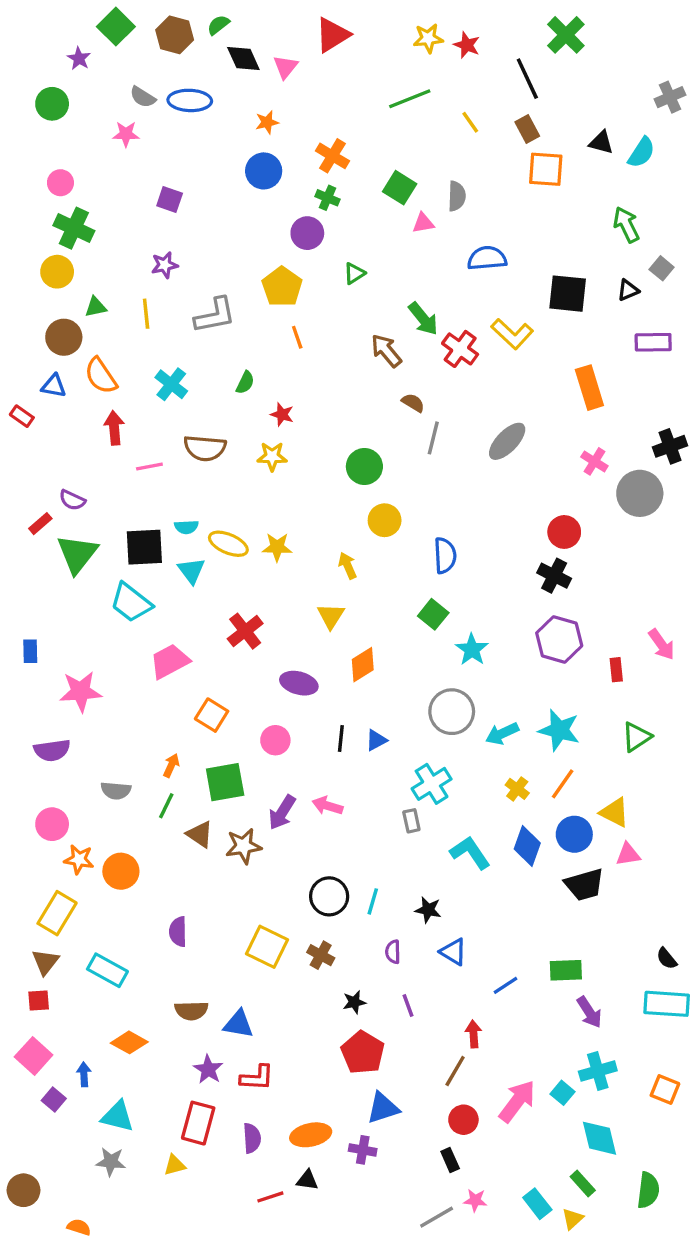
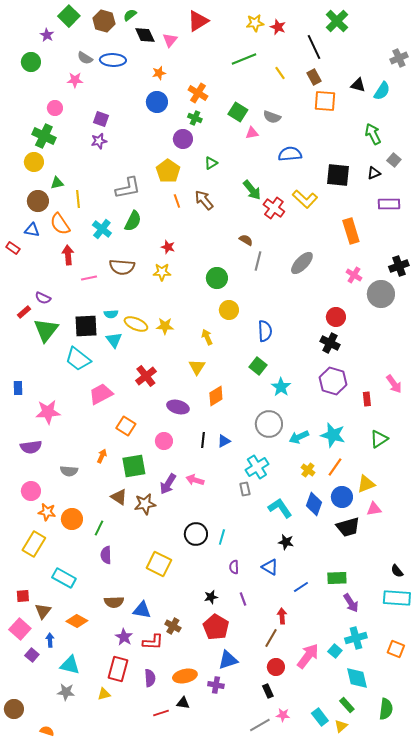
pink circle: (60, 183) -> (55, 108), moved
gray semicircle: (457, 196) -> (272, 117), turned 108
purple star: (165, 265) -> (99, 141), moved
yellow line: (146, 314) -> (78, 199), moved
brown arrow: (386, 351) -> (204, 200), moved
green semicircle: (245, 383) -> (133, 221), moved, size x1.5
green line: (166, 806) -> (99, 528), moved
yellow triangle: (615, 812) -> (366, 484), turned -48
black star: (428, 910) -> (286, 542), moved
brown cross: (321, 955) -> (173, 626), moved
brown triangle: (45, 962) -> (43, 611), moved

